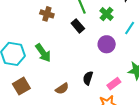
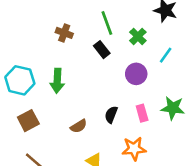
green arrow: (43, 53) -> (57, 81), turned 36
pink rectangle: (114, 84) -> (142, 113), moved, turned -72

